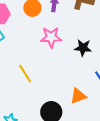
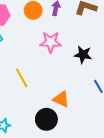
orange triangle: (78, 96) -> (61, 99), moved, turned 42

